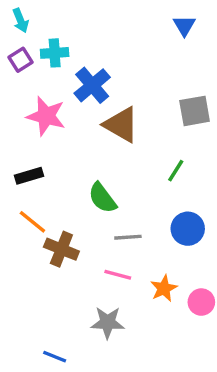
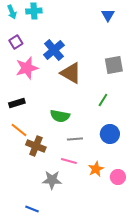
cyan cross: (55, 53) -> (34, 11), moved
purple square: (20, 60) -> (16, 42), moved
pink star: (46, 116) -> (27, 68), turned -30
green semicircle: (102, 198) -> (60, 116), turned -42
gray star: (108, 323) -> (52, 180), moved

